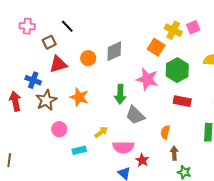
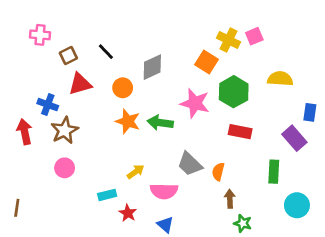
black line: (67, 26) -> (106, 52), moved
orange circle: (88, 58) -> (123, 88), moved
green arrow: (120, 94) -> (160, 123), turned 96
orange star: (79, 97) -> (128, 121), moved
gray trapezoid: (135, 115) -> (190, 164), moved
pink circle: (59, 129) -> (65, 168), moved
red star: (142, 160) -> (128, 213), moved

